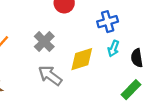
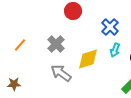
blue cross: (108, 22) -> (110, 27), turned -30

